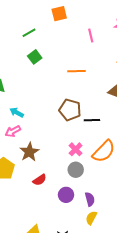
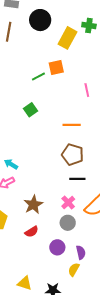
green line: (29, 33) -> (38, 77), moved
brown pentagon: (70, 110) -> (72, 155), moved
black line: (92, 120) -> (77, 179), moved
brown star: (29, 152) -> (33, 205), moved
yellow semicircle: (91, 218) -> (74, 270), moved

